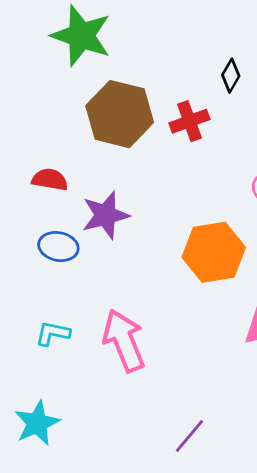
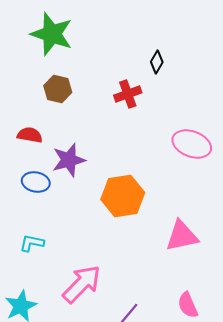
brown hexagon: (120, 114) -> (58, 89), moved, size x0.6
orange hexagon: (214, 252) -> (123, 196), moved
pink arrow: (124, 341) -> (82, 284), moved, turned 66

